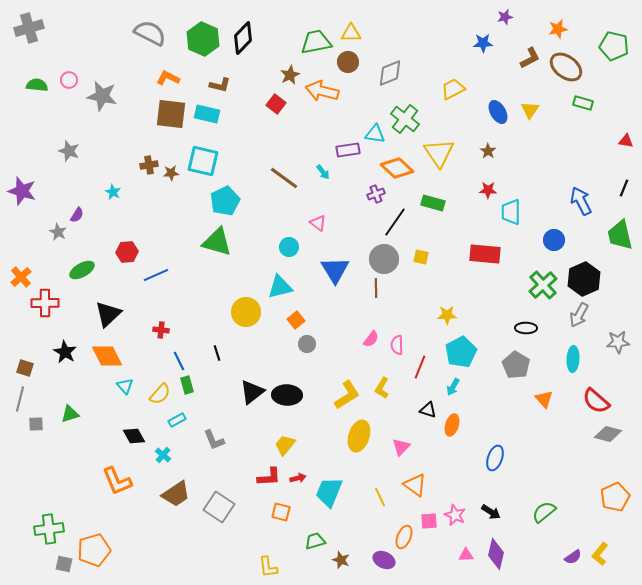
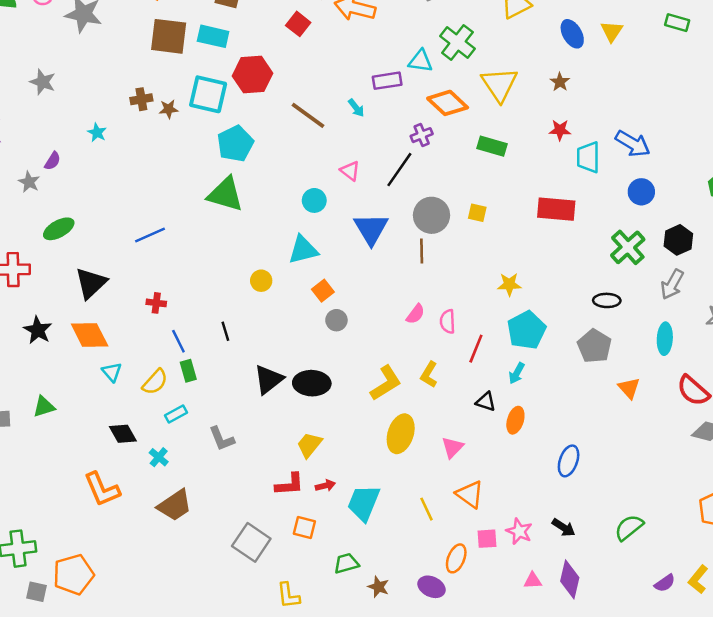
blue arrow: (581, 201) -> (633, 144), moved, turned 148
black line: (395, 222) -> (399, 170), moved
red hexagon: (127, 252) -> (253, 75), moved, size x1.4
black hexagon: (584, 279) -> (678, 240), size x0.7
yellow circle: (246, 312) -> (261, 281), size x0.6
gray square: (219, 507) -> (251, 542), moved

